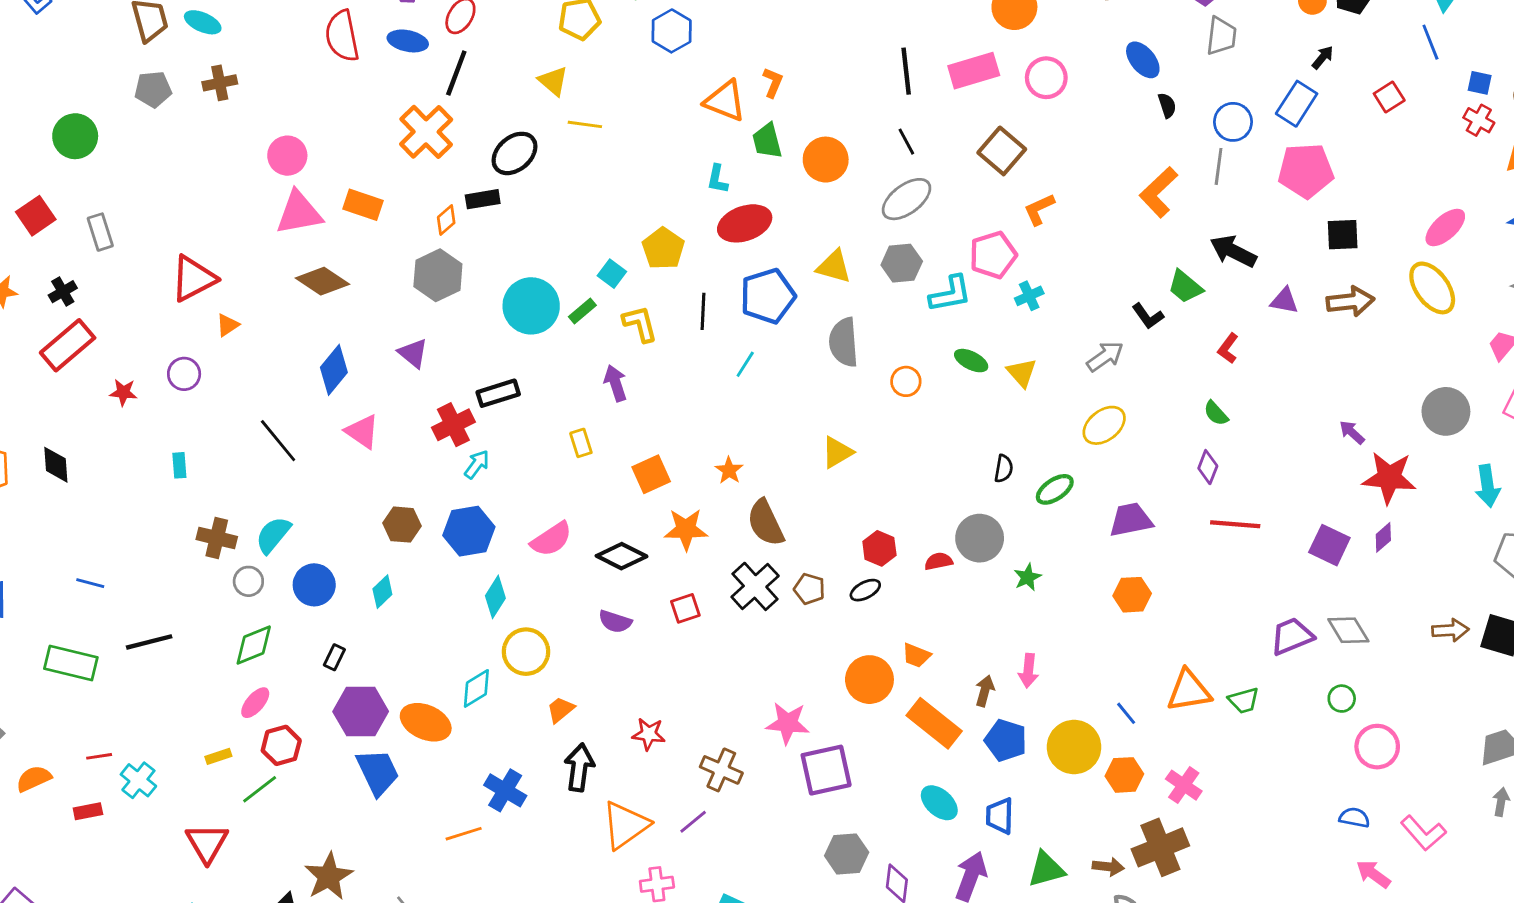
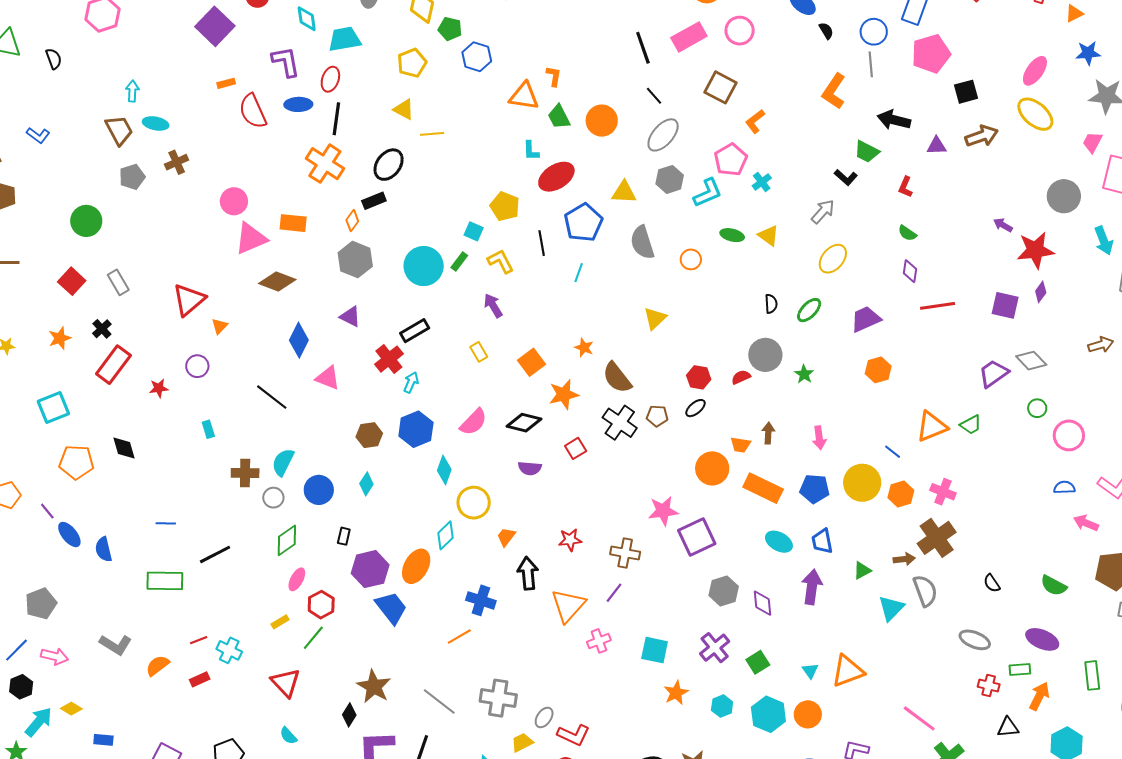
brown arrow: (985, 691) -> (768, 433), moved
orange ellipse: (426, 722) -> (416, 566), turned -72
green triangle: (1046, 869) -> (862, 570), size x0.7

